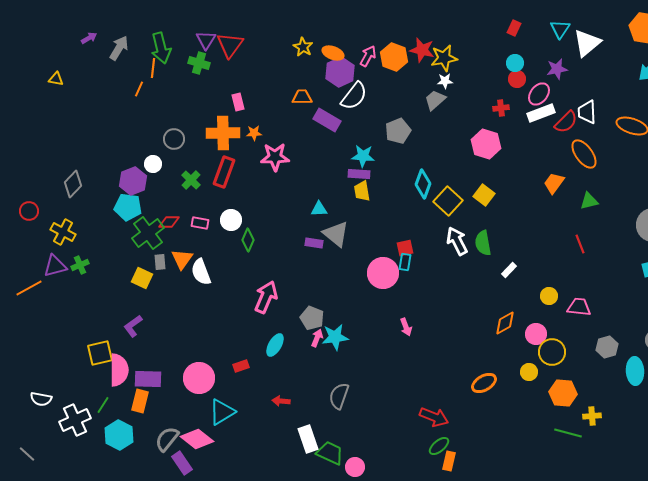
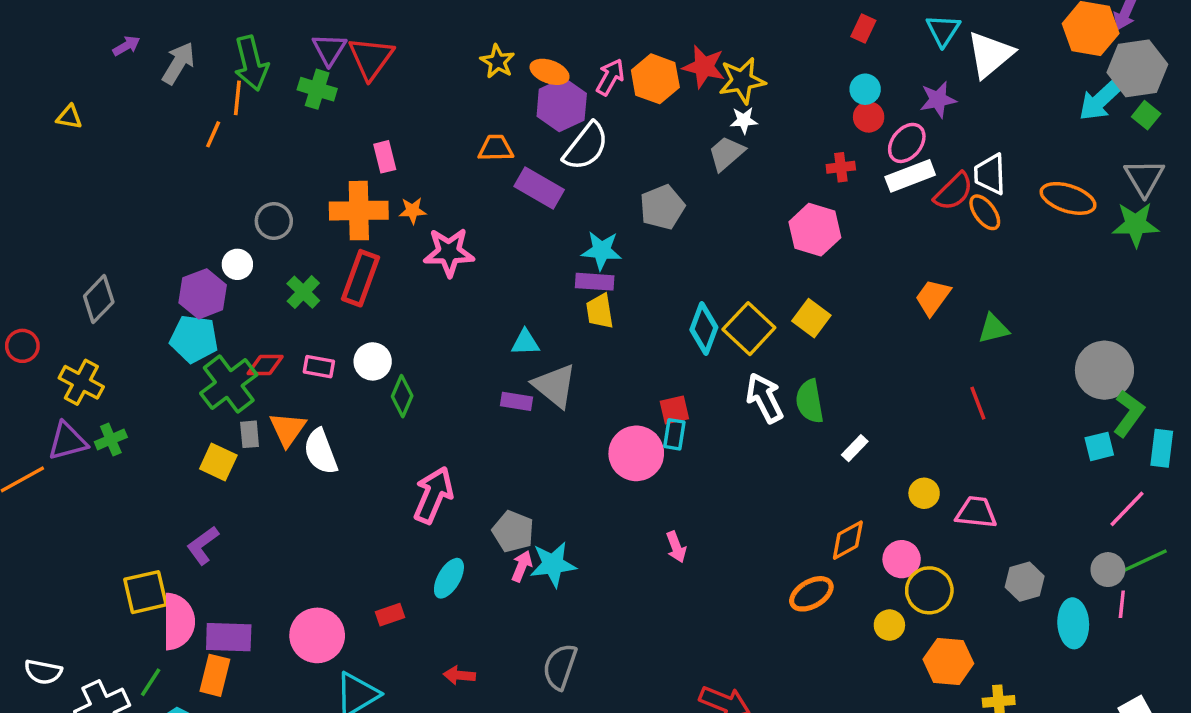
orange ellipse: (584, 154) -> (985, 212), moved, size x0.7
cyan diamond: (423, 184) -> (704, 329), moved
orange ellipse: (484, 383) -> (811, 594), moved

